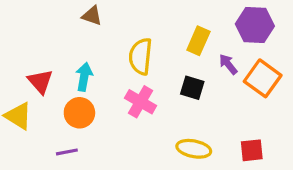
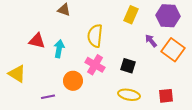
yellow rectangle: (198, 41) -> (131, 15), moved
red triangle: (40, 81) -> (37, 41), moved, turned -36
black square: (192, 88) -> (128, 66), moved
orange circle: (79, 113) -> (73, 81), moved

